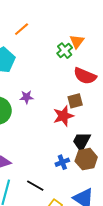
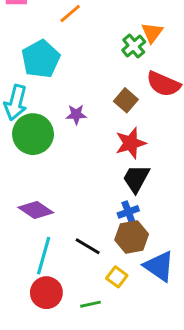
brown square: (75, 101) -> (126, 100), moved, turned -35
black trapezoid: (82, 141) -> (136, 179), moved
brown hexagon: (86, 159) -> (132, 237), moved

